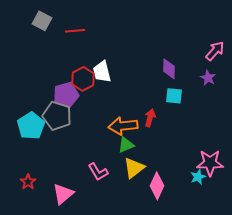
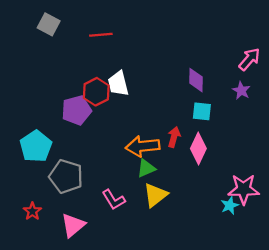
red line: (75, 31) -> (101, 35), moved
gray pentagon: (57, 116) -> (66, 176), moved
pink diamond: (157, 186) -> (198, 149), moved

